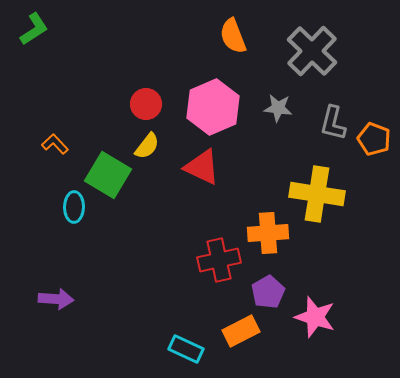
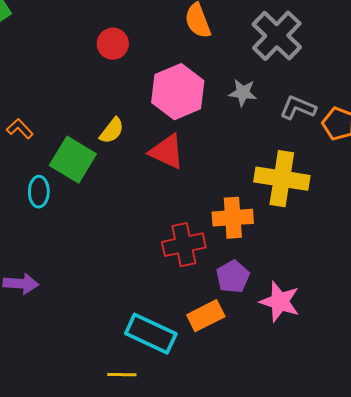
red circle: (146, 104) -> (113, 44), moved
gray L-shape: (333, 123) -> (298, 108), turned 99
cyan rectangle: (186, 349) -> (151, 334), size x1.4

